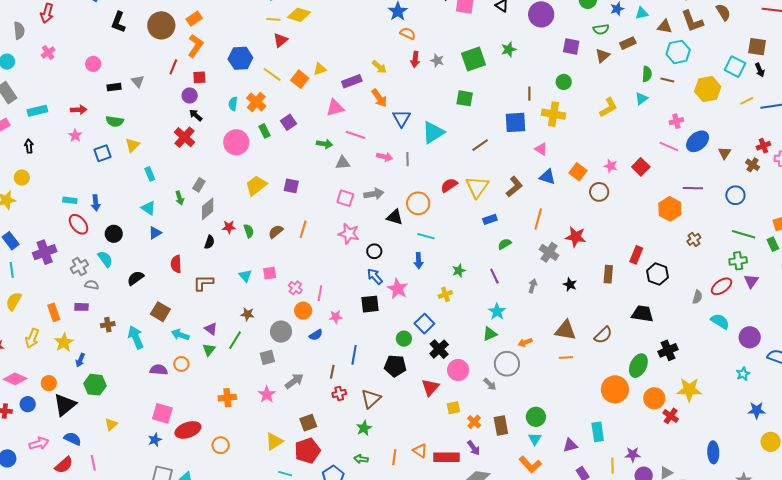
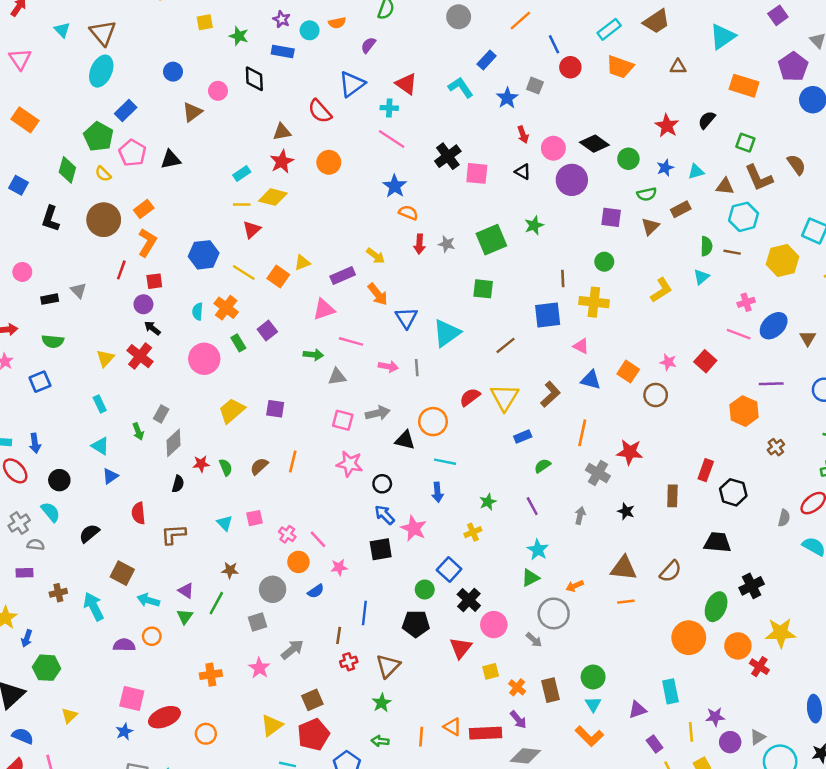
yellow triangle: (132, 145) -> (105, 358), moved
pink line: (320, 293) -> (318, 539), turned -49

